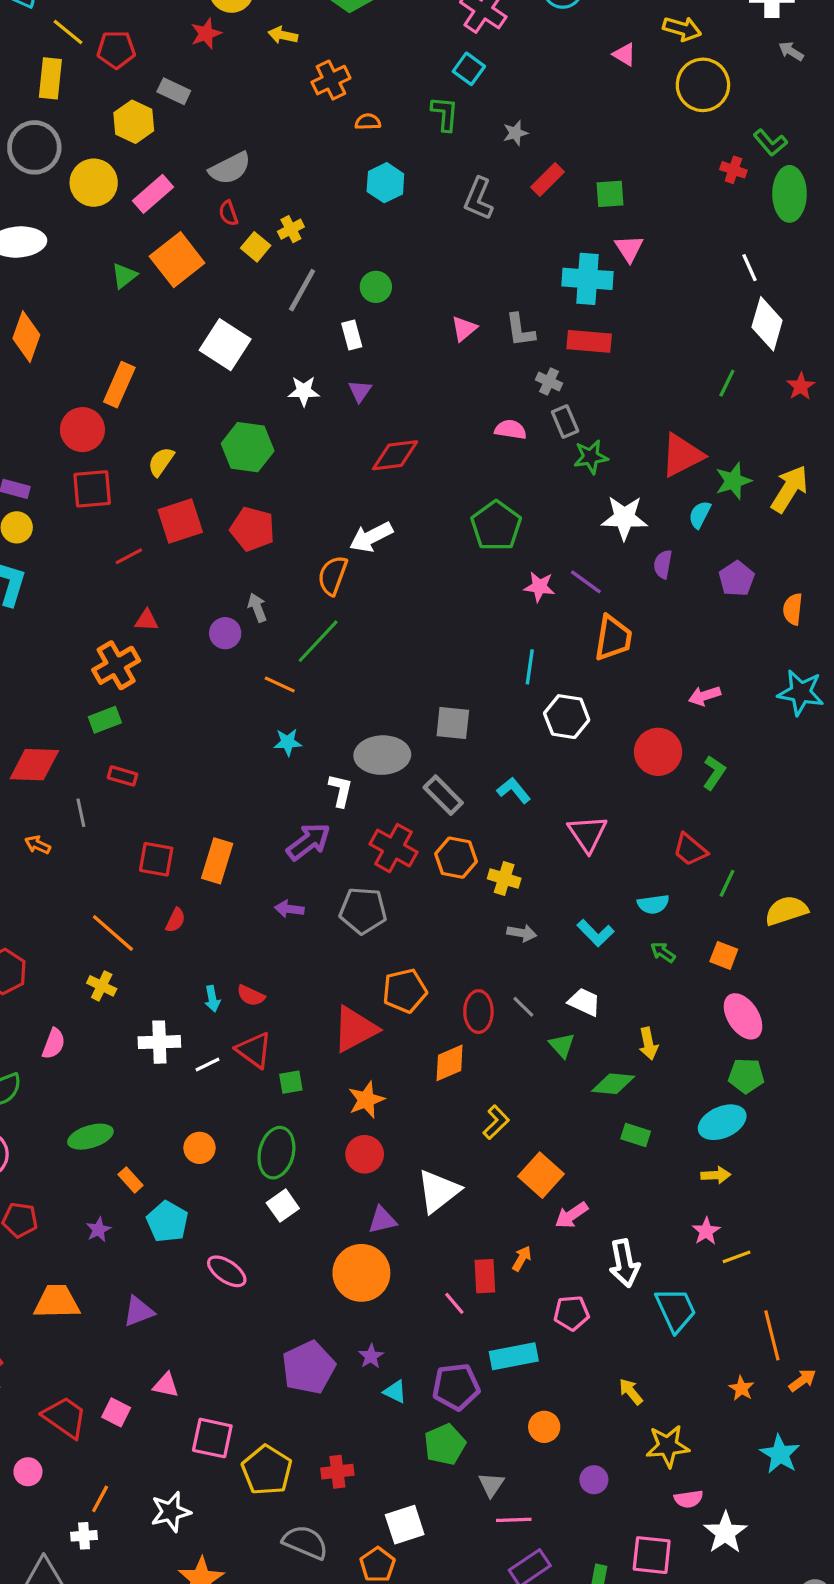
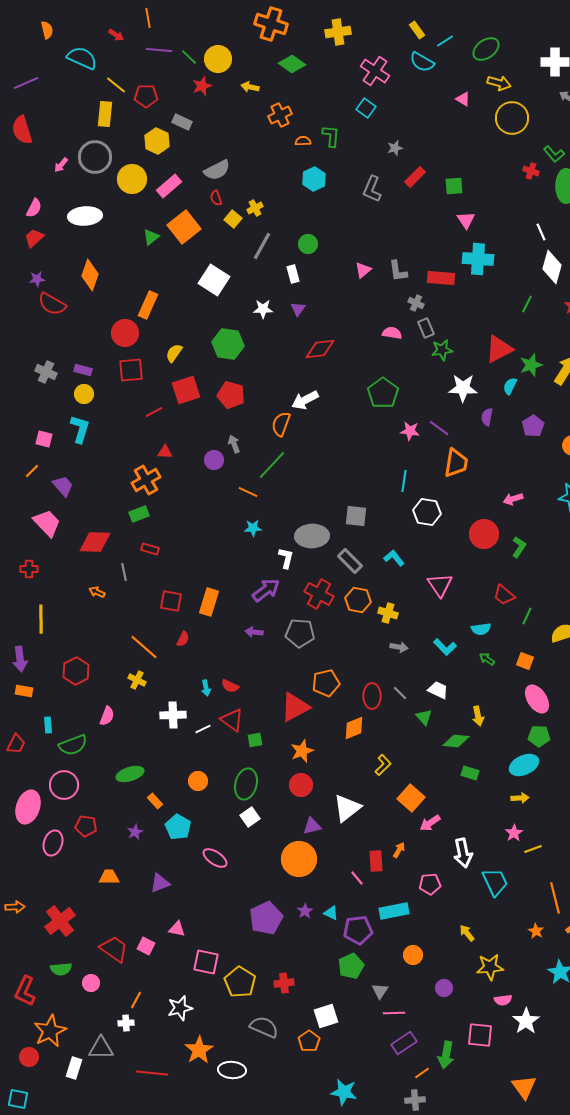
green L-shape: (445, 114) -> (331, 136), moved
cyan cross: (587, 279) -> (478, 259), moved
orange trapezoid: (57, 1302) -> (109, 877), size x0.7
cyan triangle: (395, 1392) -> (331, 913), moved

